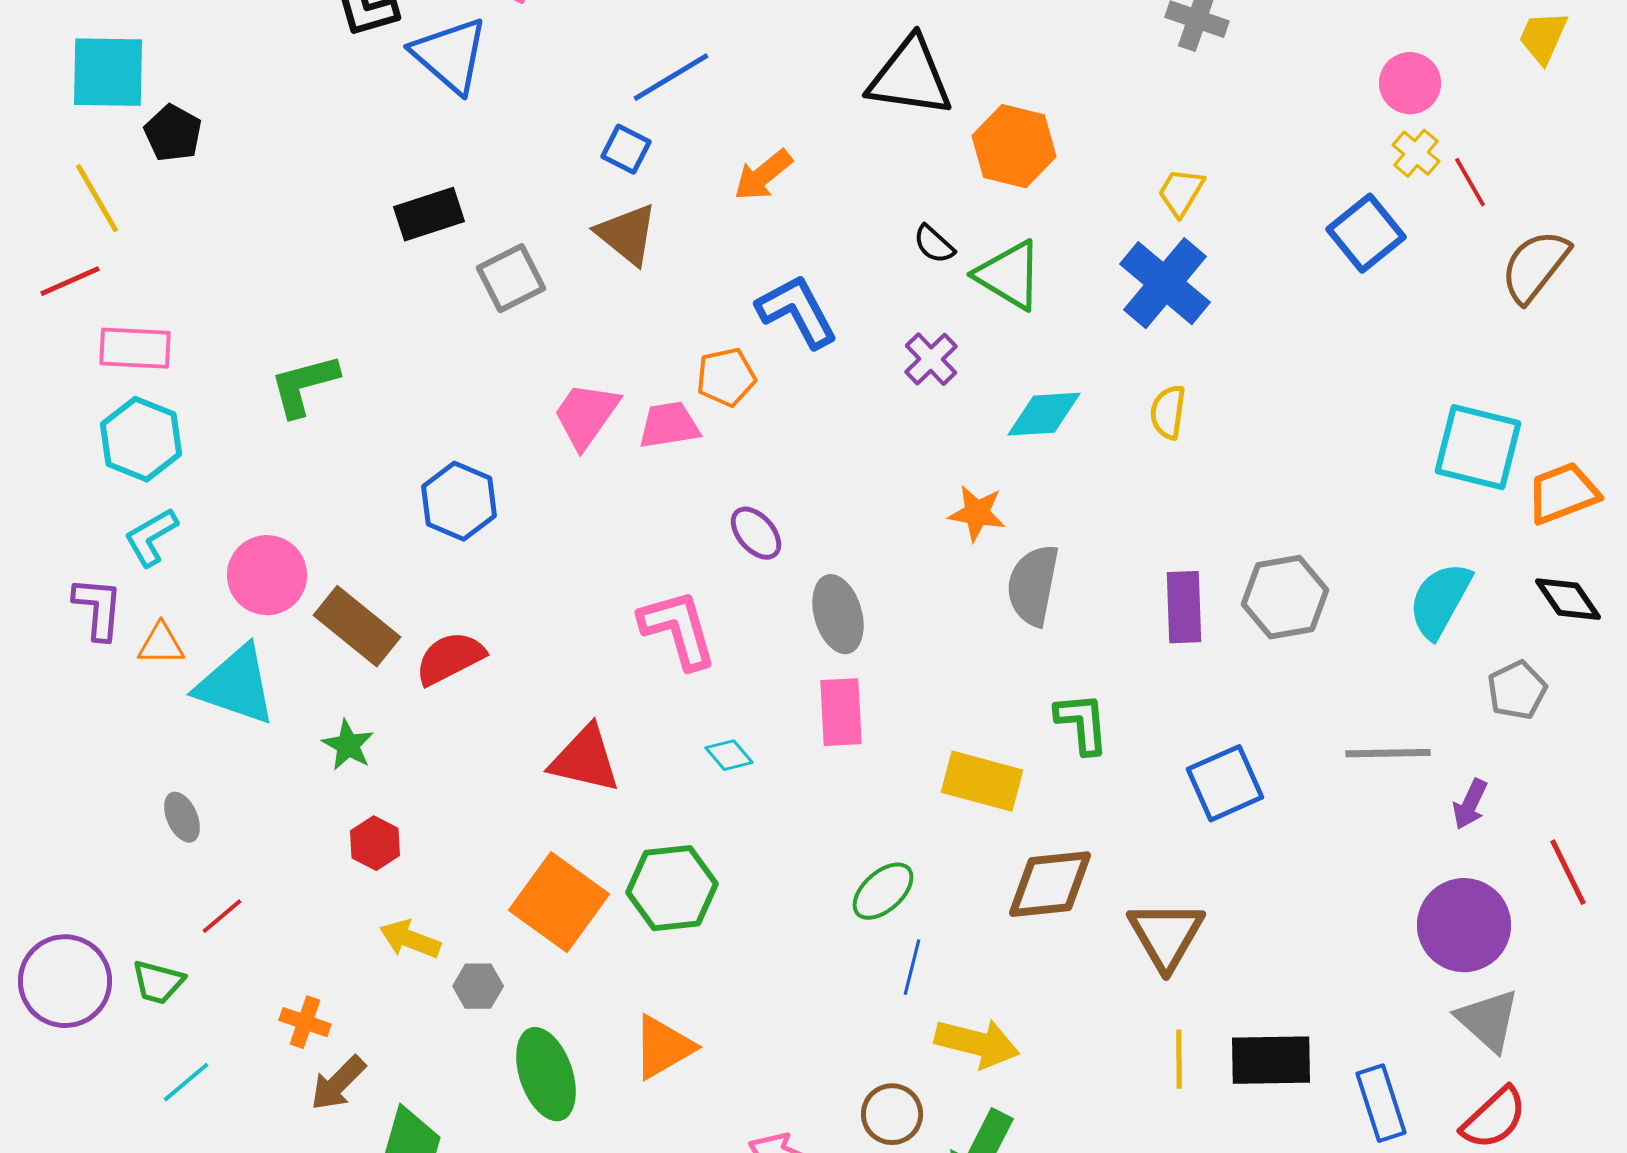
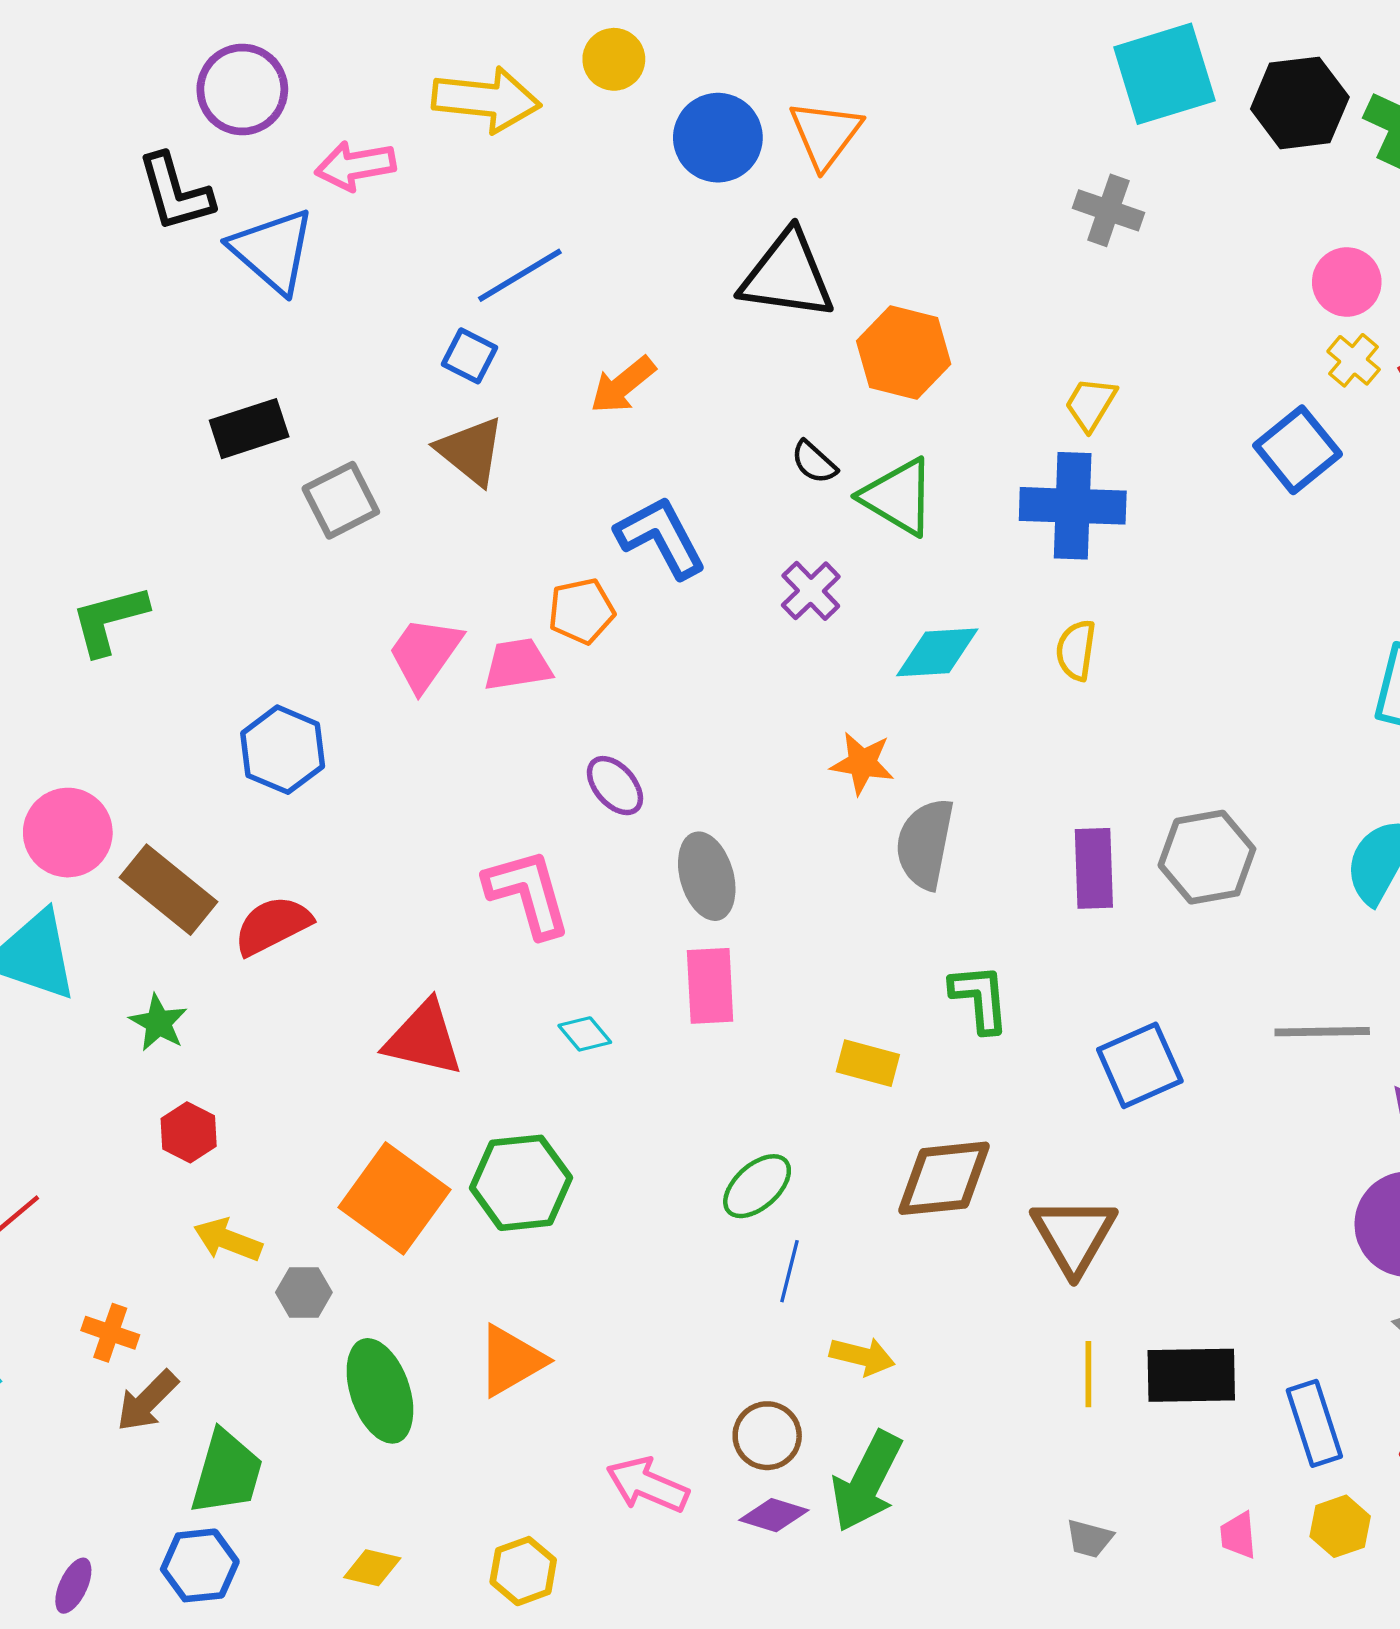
blue cross: (1165, 283) -> (1073, 506), turned -38
yellow rectangle: (982, 781) -> (868, 1063), size x0.7
yellow arrow: (977, 1043) -> (862, 1356), size x0.7

